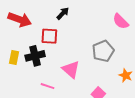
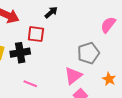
pink semicircle: (121, 21) -> (108, 25), turned 78
pink triangle: (71, 69) -> (73, 76), moved, turned 36

